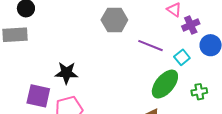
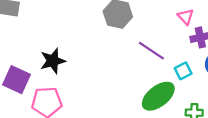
black star: (66, 73) -> (53, 61), turned -30

